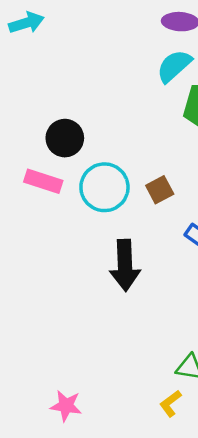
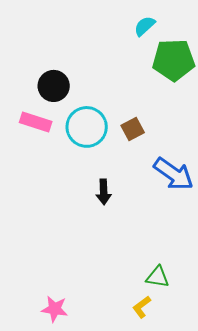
cyan semicircle: (174, 66) -> (145, 26), size x0.7
black arrow: (125, 265) -> (104, 192), size x0.6

